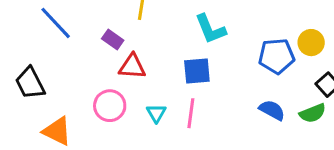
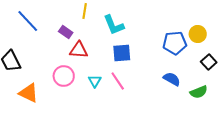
cyan L-shape: (210, 29) -> (114, 25), moved
pink line: (191, 113) -> (118, 81), turned -42
green semicircle: (313, 113) -> (199, 92), moved

